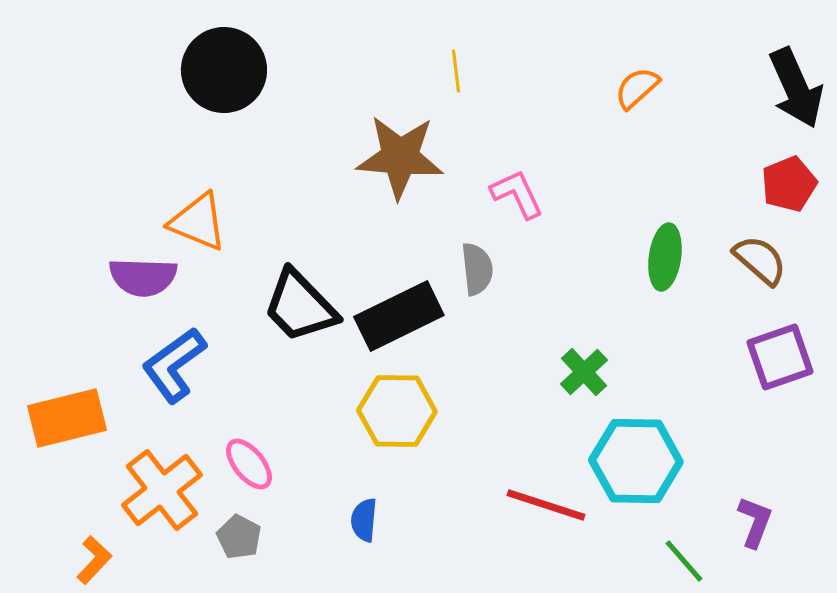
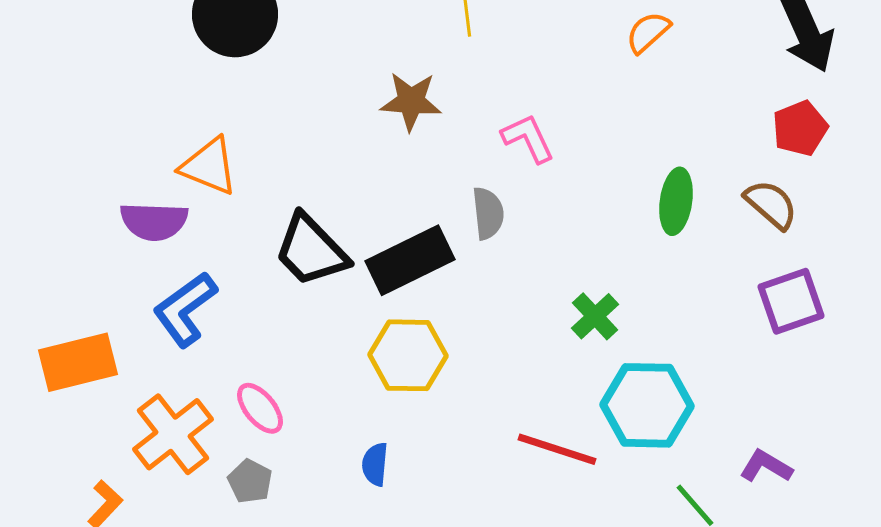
brown star: (400, 157) -> (411, 101), size x0.7
purple L-shape: (755, 522) -> (766, 466), turned -80

